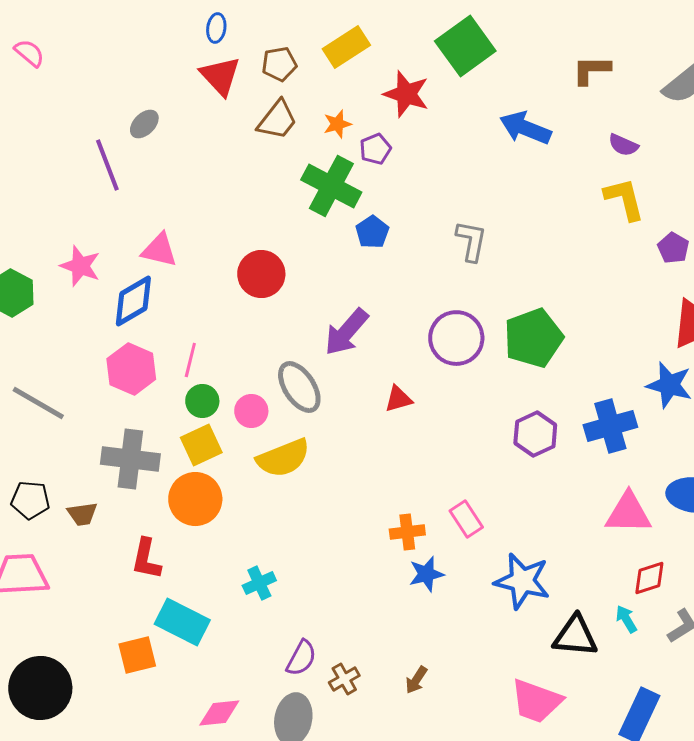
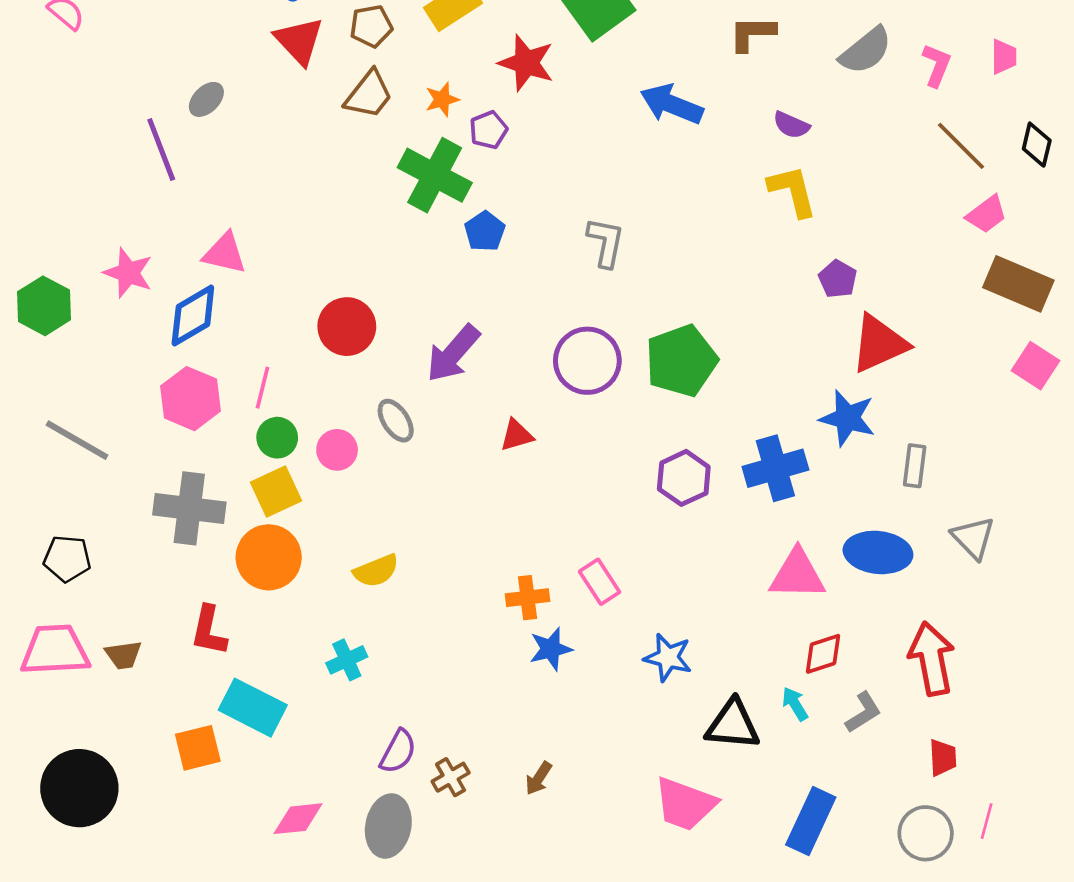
purple pentagon: (673, 248) -> (838, 279), moved
red circle: (261, 274) -> (347, 327), moved
gray ellipse: (299, 387) -> (396, 421), size x0.7
yellow semicircle: (283, 458) -> (376, 571), moved, size x0.7
brown trapezoid: (82, 514) -> (123, 655), moved
blue star: (522, 581) -> (668, 657), size x0.7

